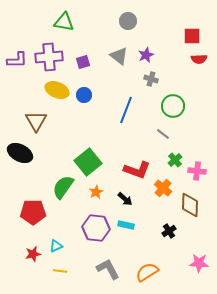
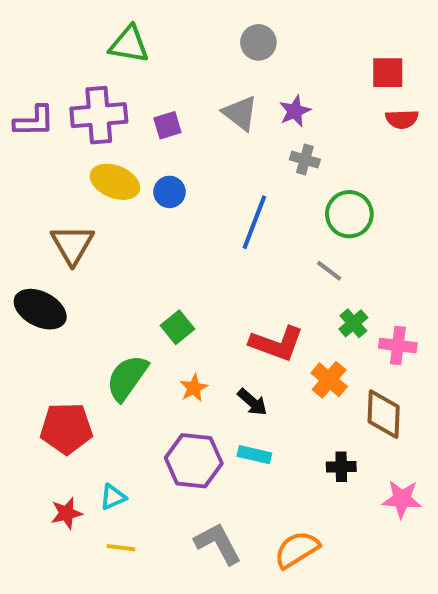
green square: (88, 162) -> (178, 327), size x0.6
black cross: (169, 231) -> (341, 467), turned 32
pink star: (199, 263) -> (402, 499), moved

